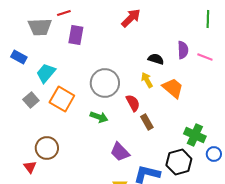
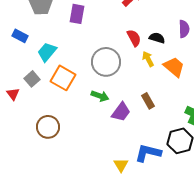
red semicircle: (133, 103) -> (134, 38), moved
purple trapezoid: (120, 152) -> (121, 112), moved, turned -100
red triangle: (30, 167) -> (13, 94), moved

